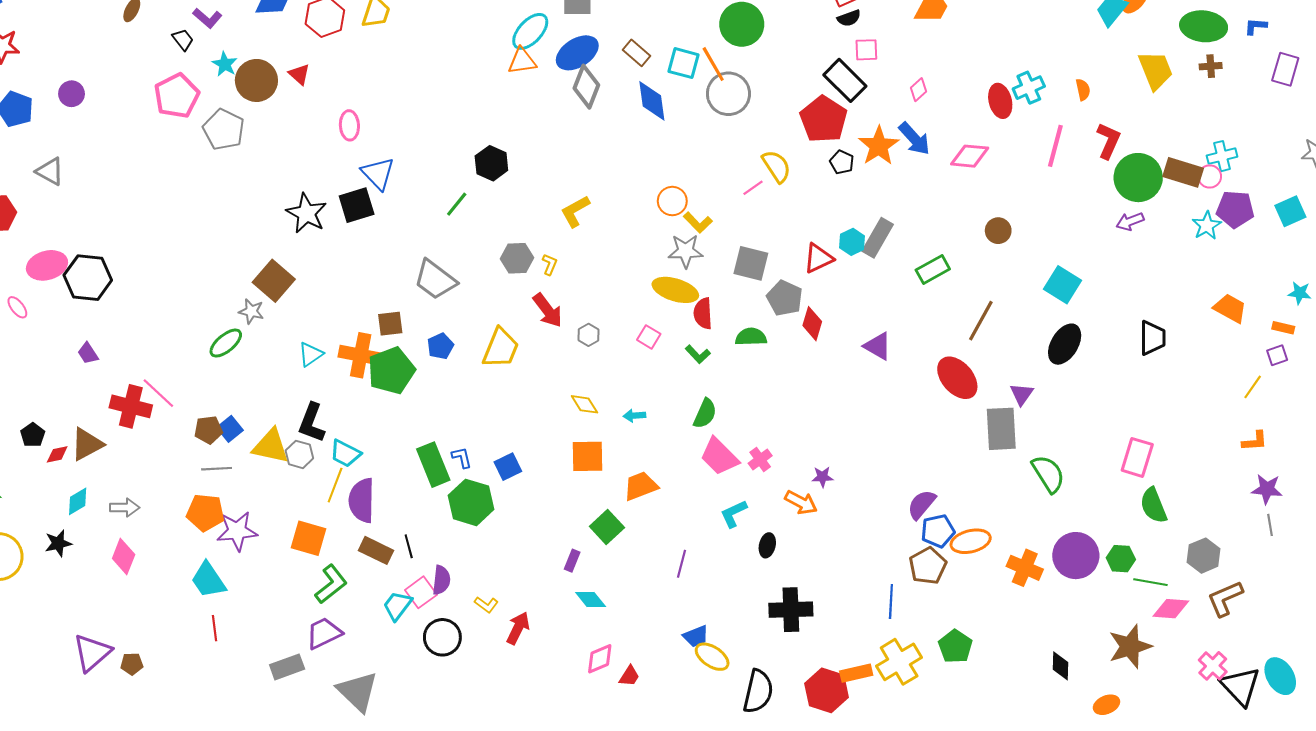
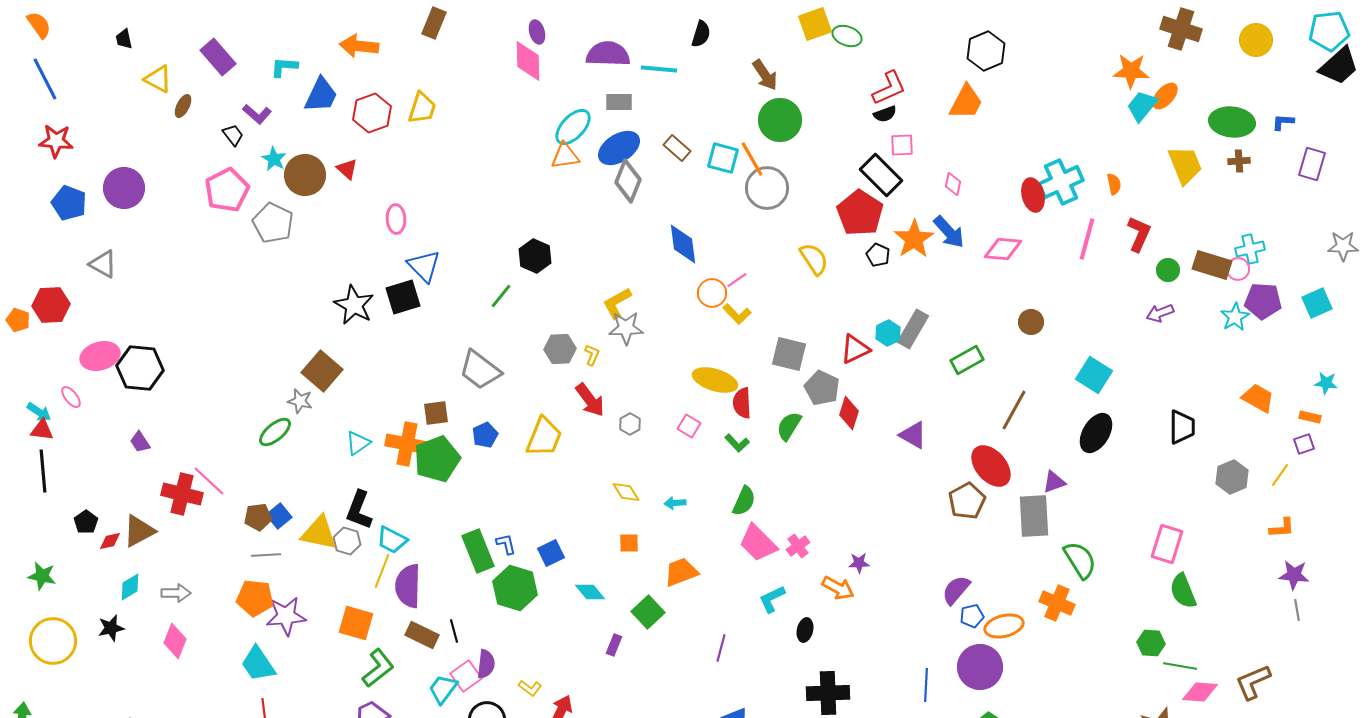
cyan cross: (1029, 88) -> (1061, 182), size x1.4
pink diamond: (919, 90) -> (953, 184), turned -35
purple circle: (72, 94) -> (124, 188), size x1.6
blue diamond: (652, 101) -> (683, 244), moved
green circle: (1138, 178) -> (1168, 270), size x0.5
pink line: (753, 188) -> (737, 280), moved
gray star: (686, 251) -> (626, 328), moved
green semicircle: (751, 337) -> (789, 426), turned -56
purple triangle: (1022, 394) -> (1054, 482), turned 35
orange square: (587, 456) -> (629, 543), size x0.6
blue pentagon: (938, 531) -> (972, 616), size x0.7
purple circle: (1076, 556) -> (980, 667), moved
gray hexagon: (1204, 556) -> (1232, 477), moved
brown pentagon: (928, 566) -> (967, 501), moved
orange cross: (1025, 568) -> (1057, 603), moved
cyan diamond: (591, 599) -> (590, 592), moved

